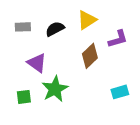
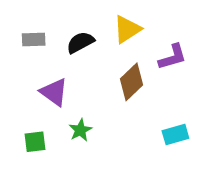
green star: (55, 89) -> (80, 130), size x0.6

